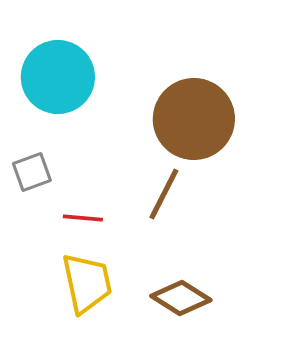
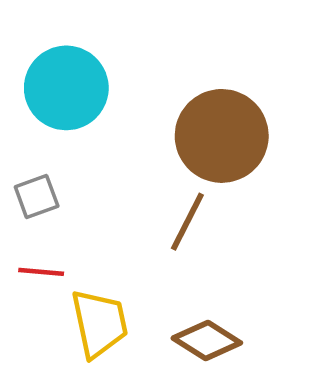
red line: (83, 218) -> (41, 272), moved

